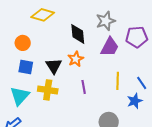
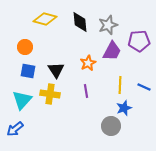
black diamond: (78, 34) -> (80, 22), moved
orange star: (76, 59) -> (88, 63), moved
blue line: (142, 83) -> (144, 87), turned -32
blue star: (135, 101) -> (124, 108), moved

